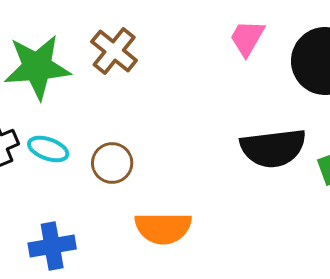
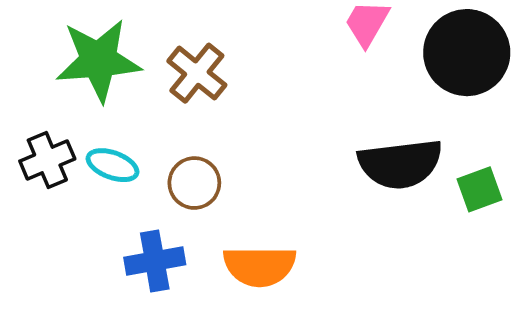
brown cross: (114, 51) -> (197, 73), moved
blue cross: (52, 246) -> (155, 261), moved

